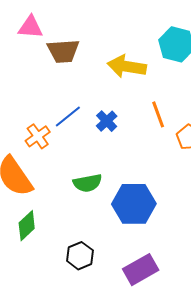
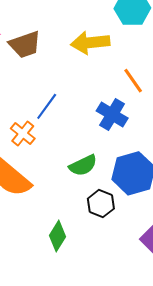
blue cross: (107, 121) -> (112, 114), moved, size x1.4
green diamond: (27, 226) -> (58, 236), moved
black hexagon: (80, 256) -> (101, 204), moved

